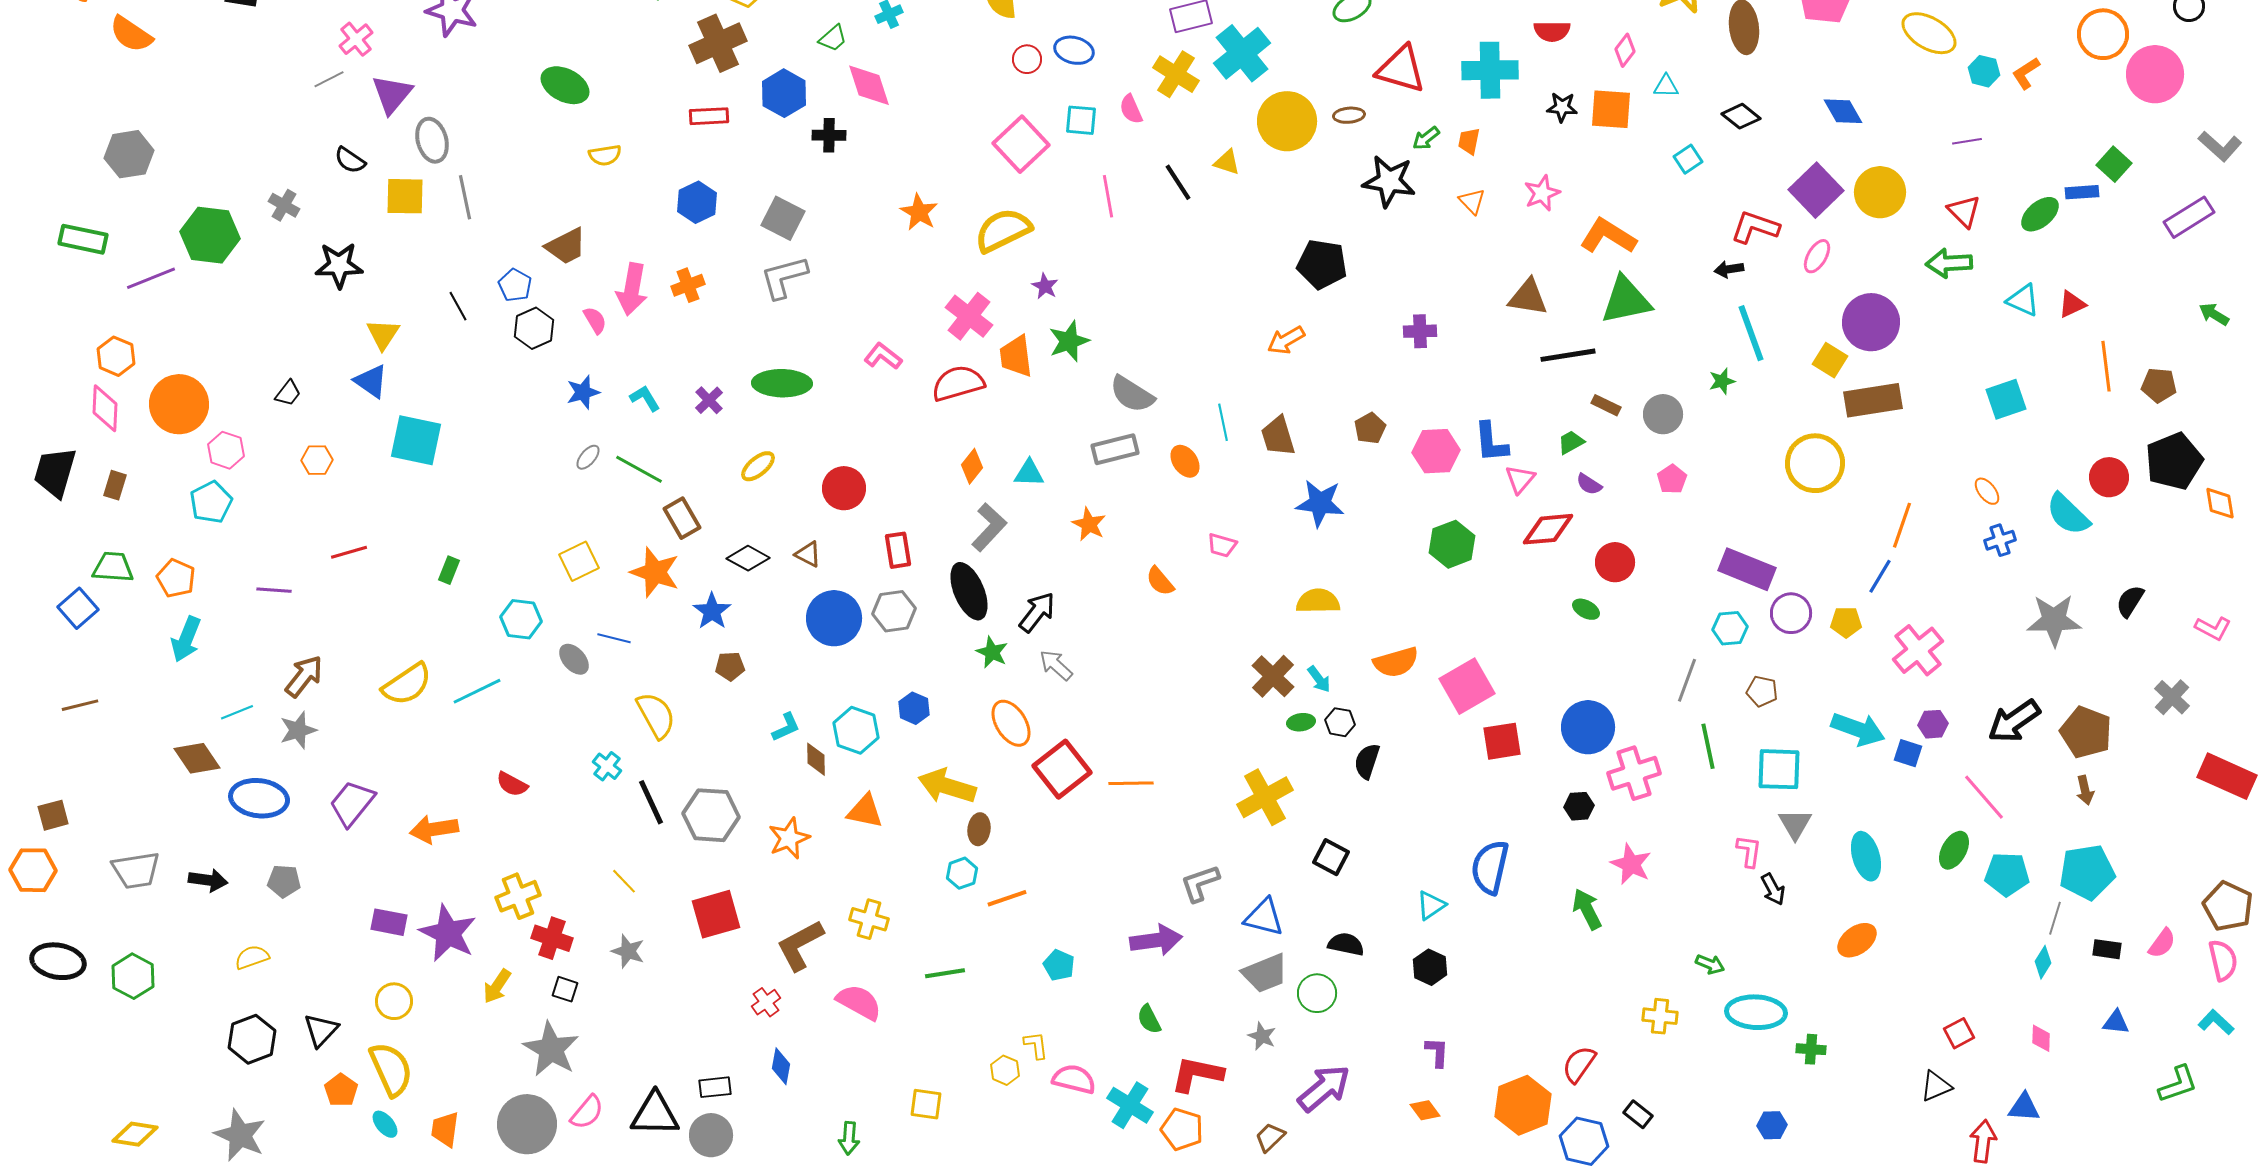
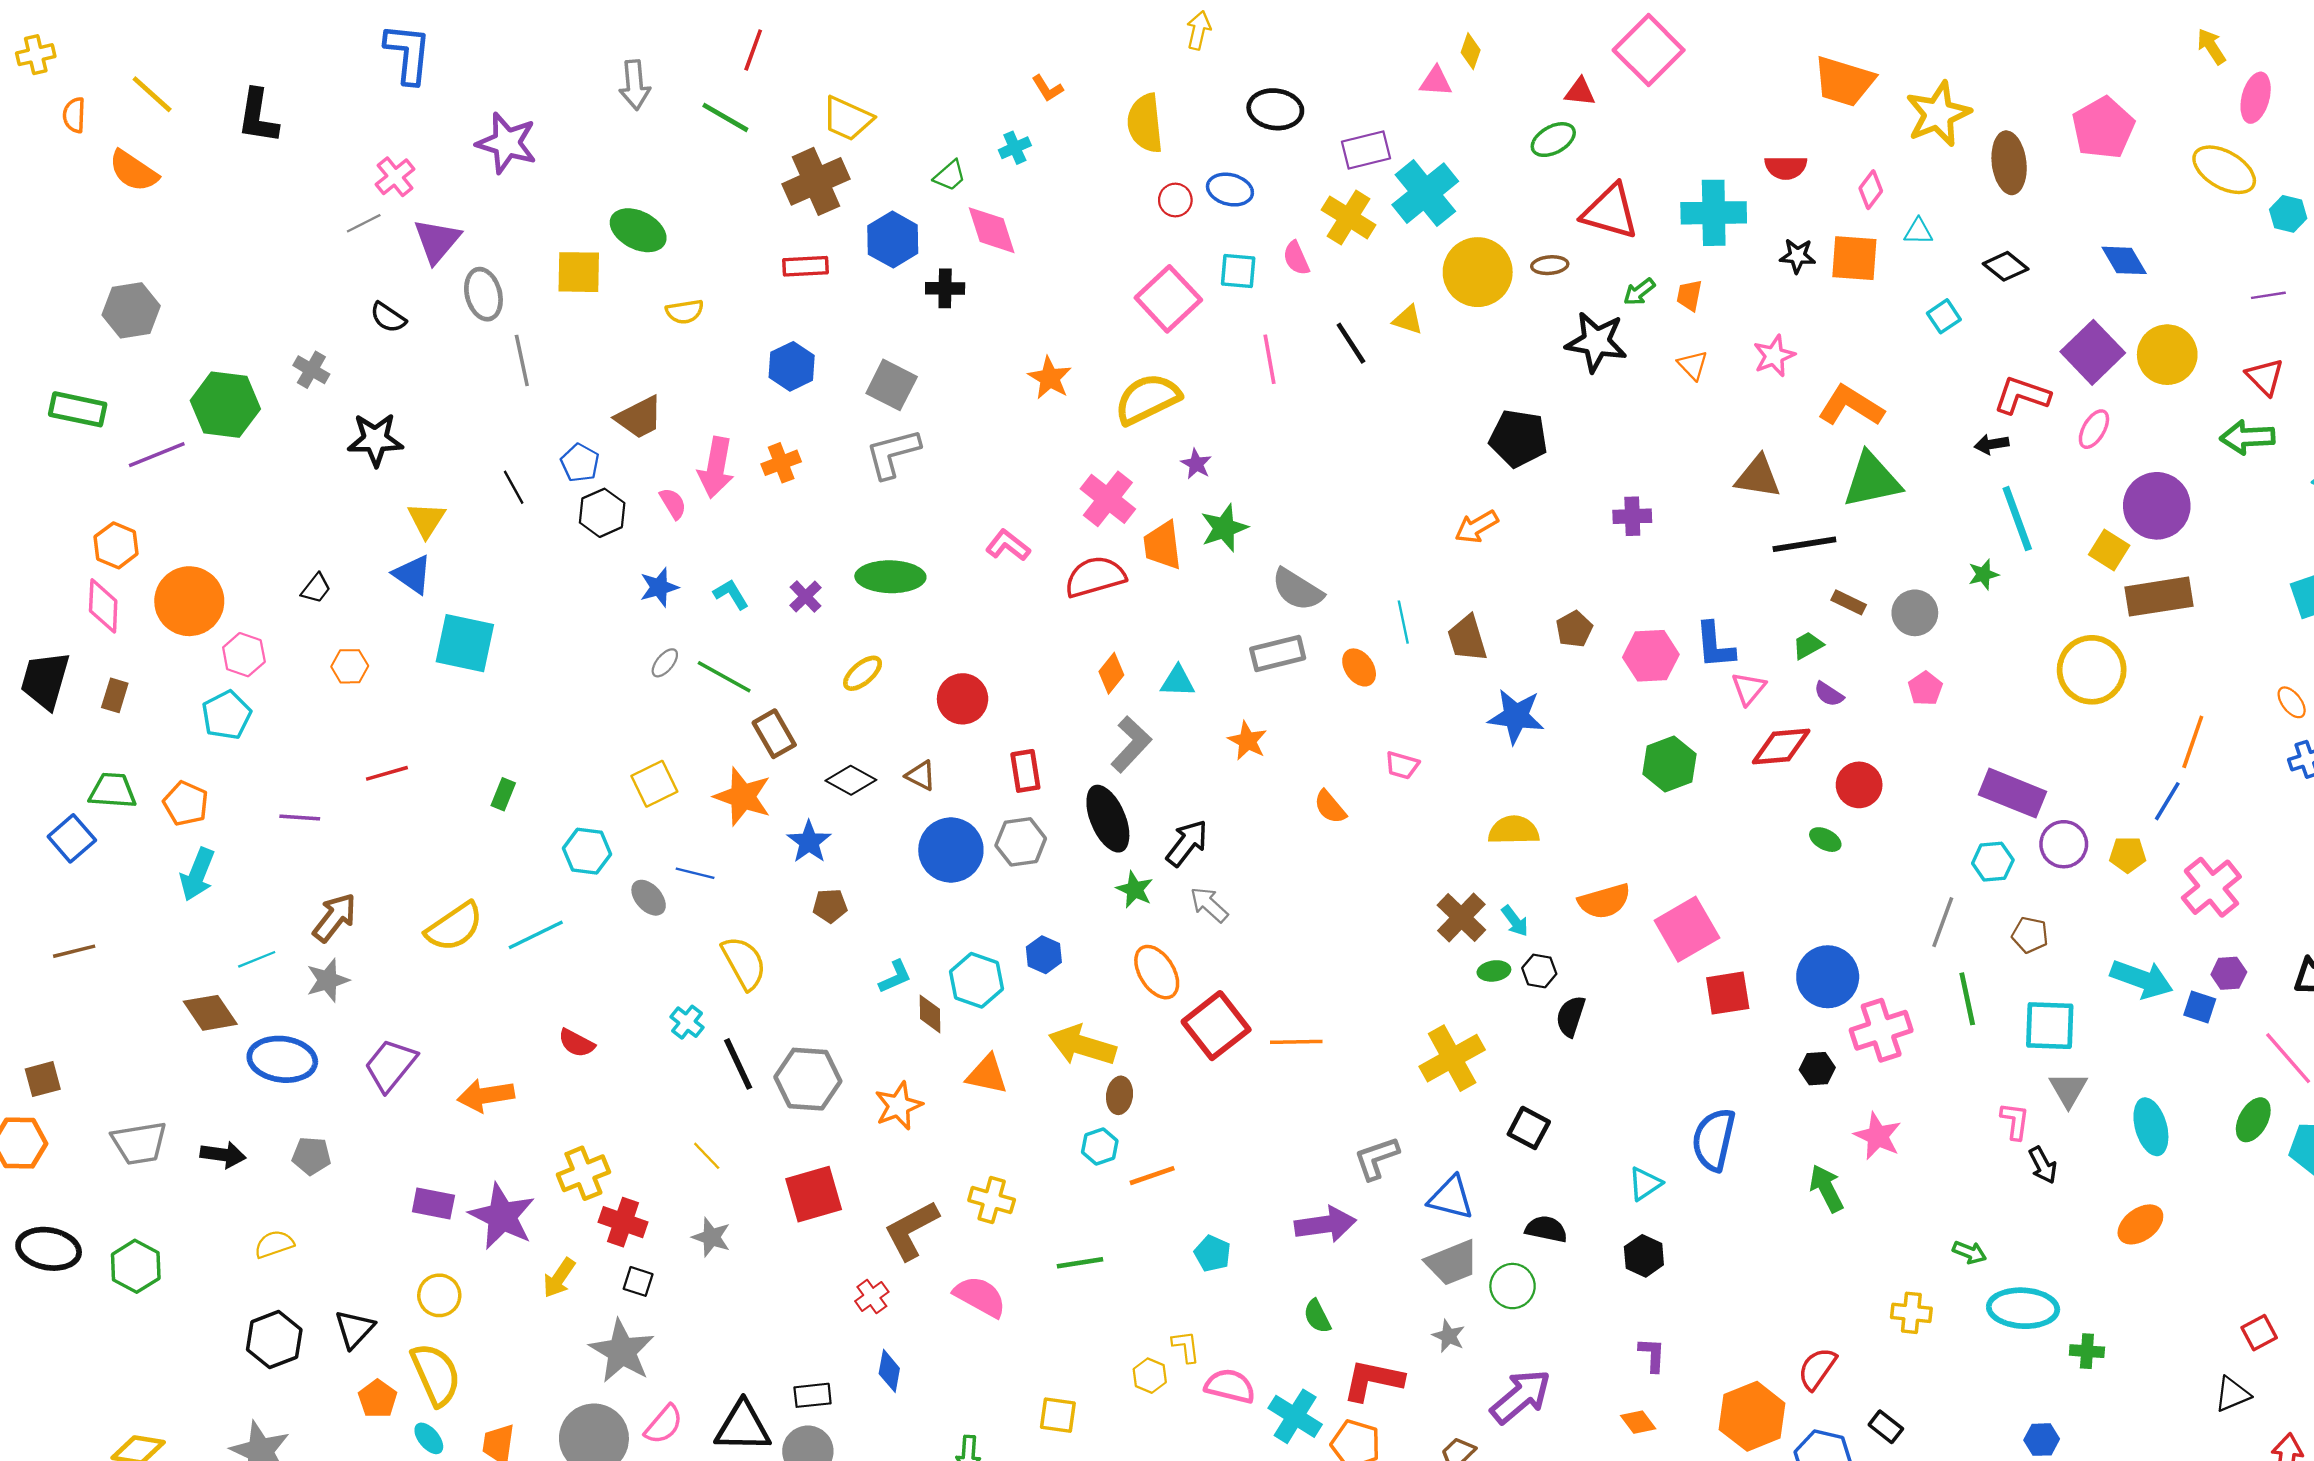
yellow square: (405, 196) -> (579, 272), moved

